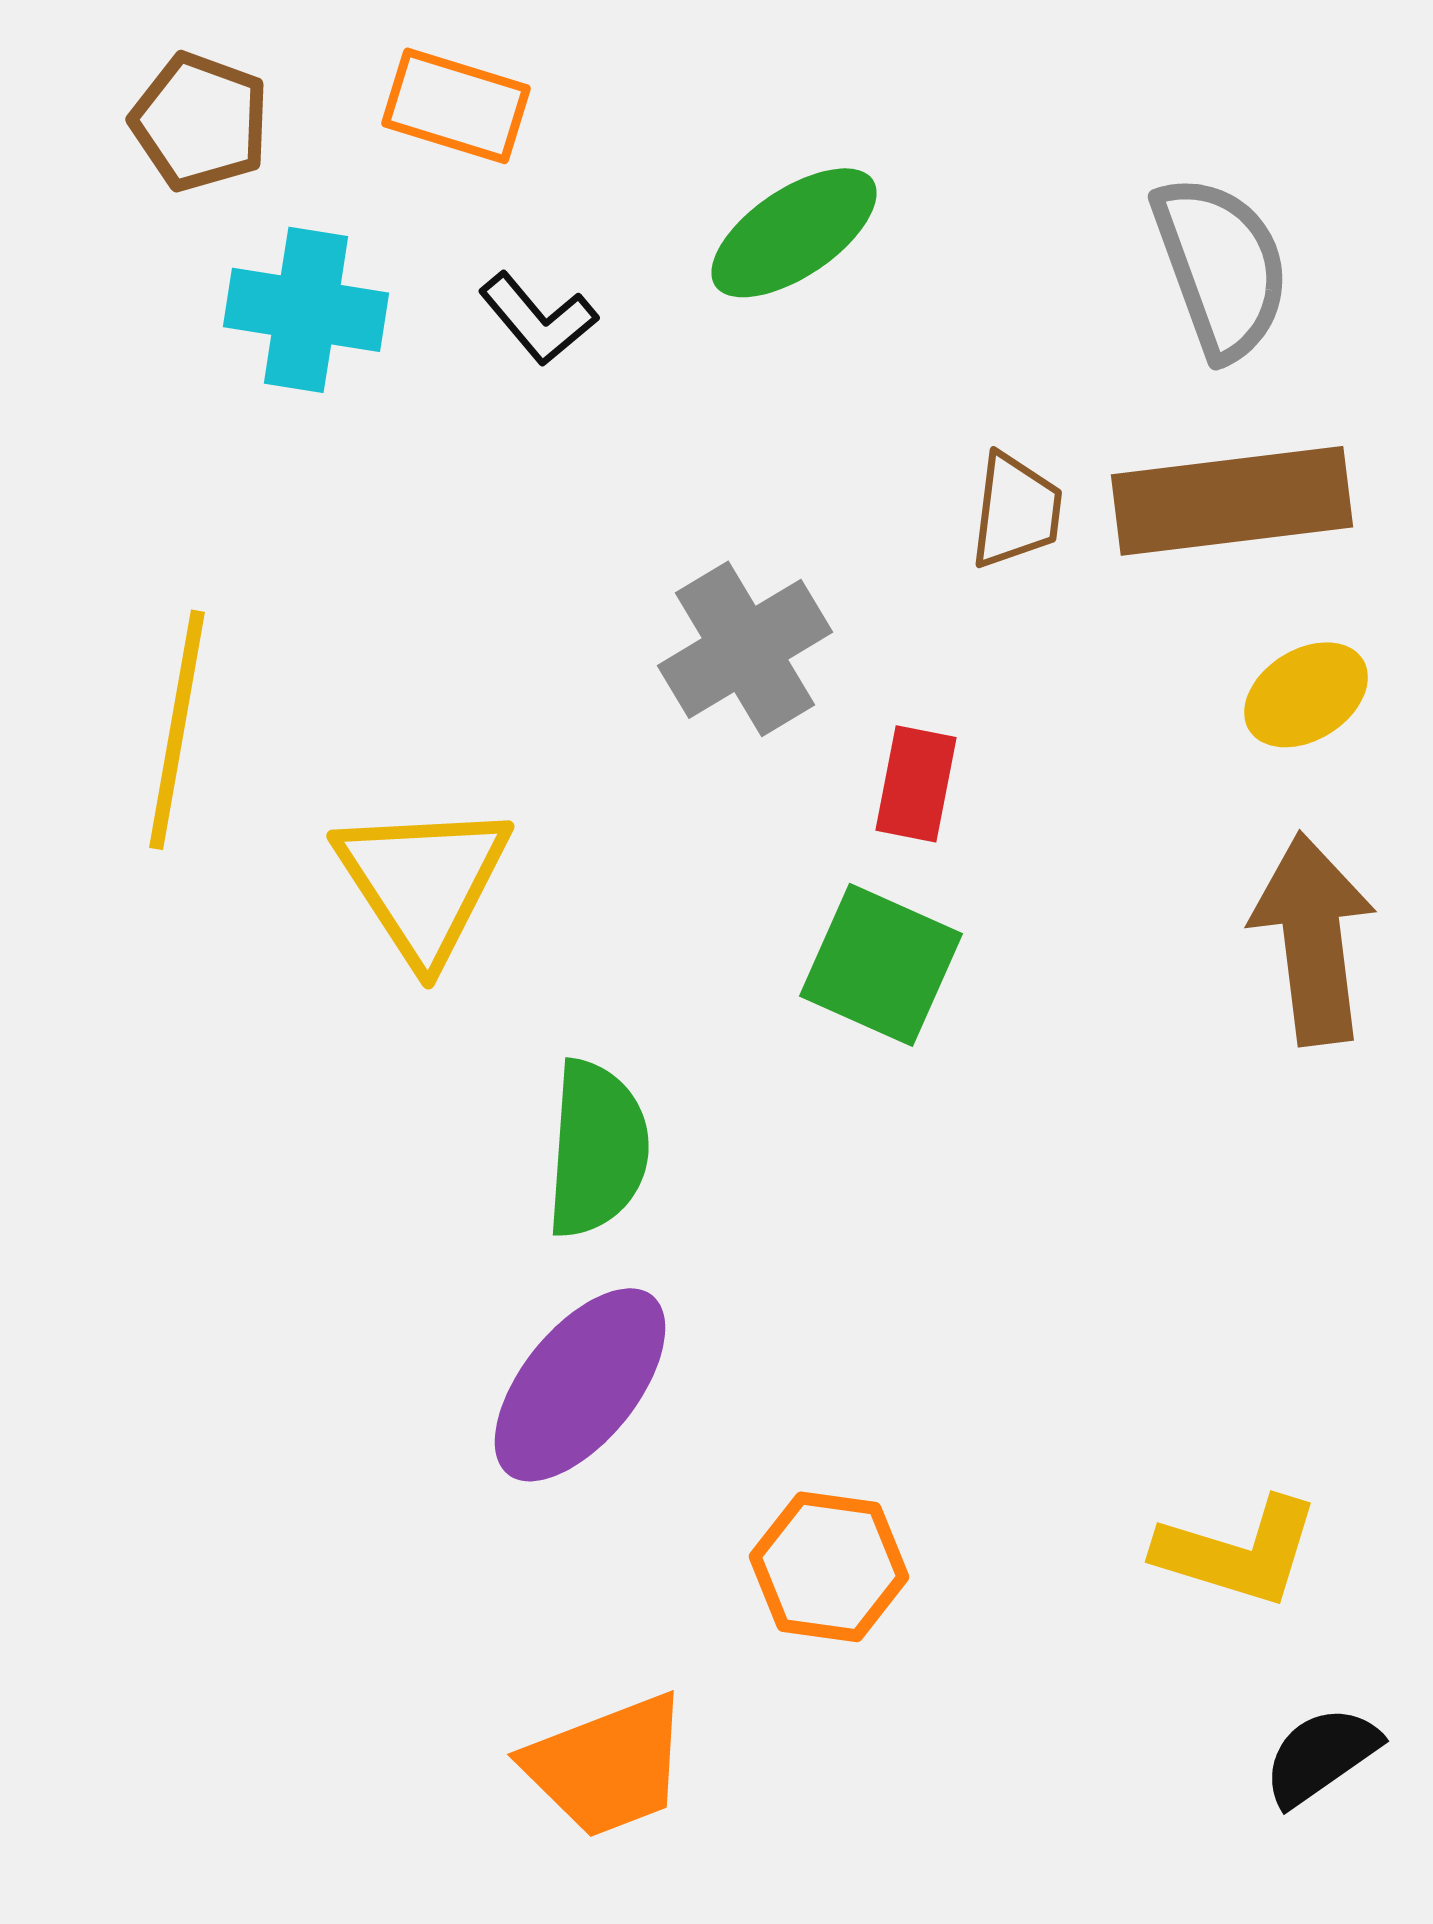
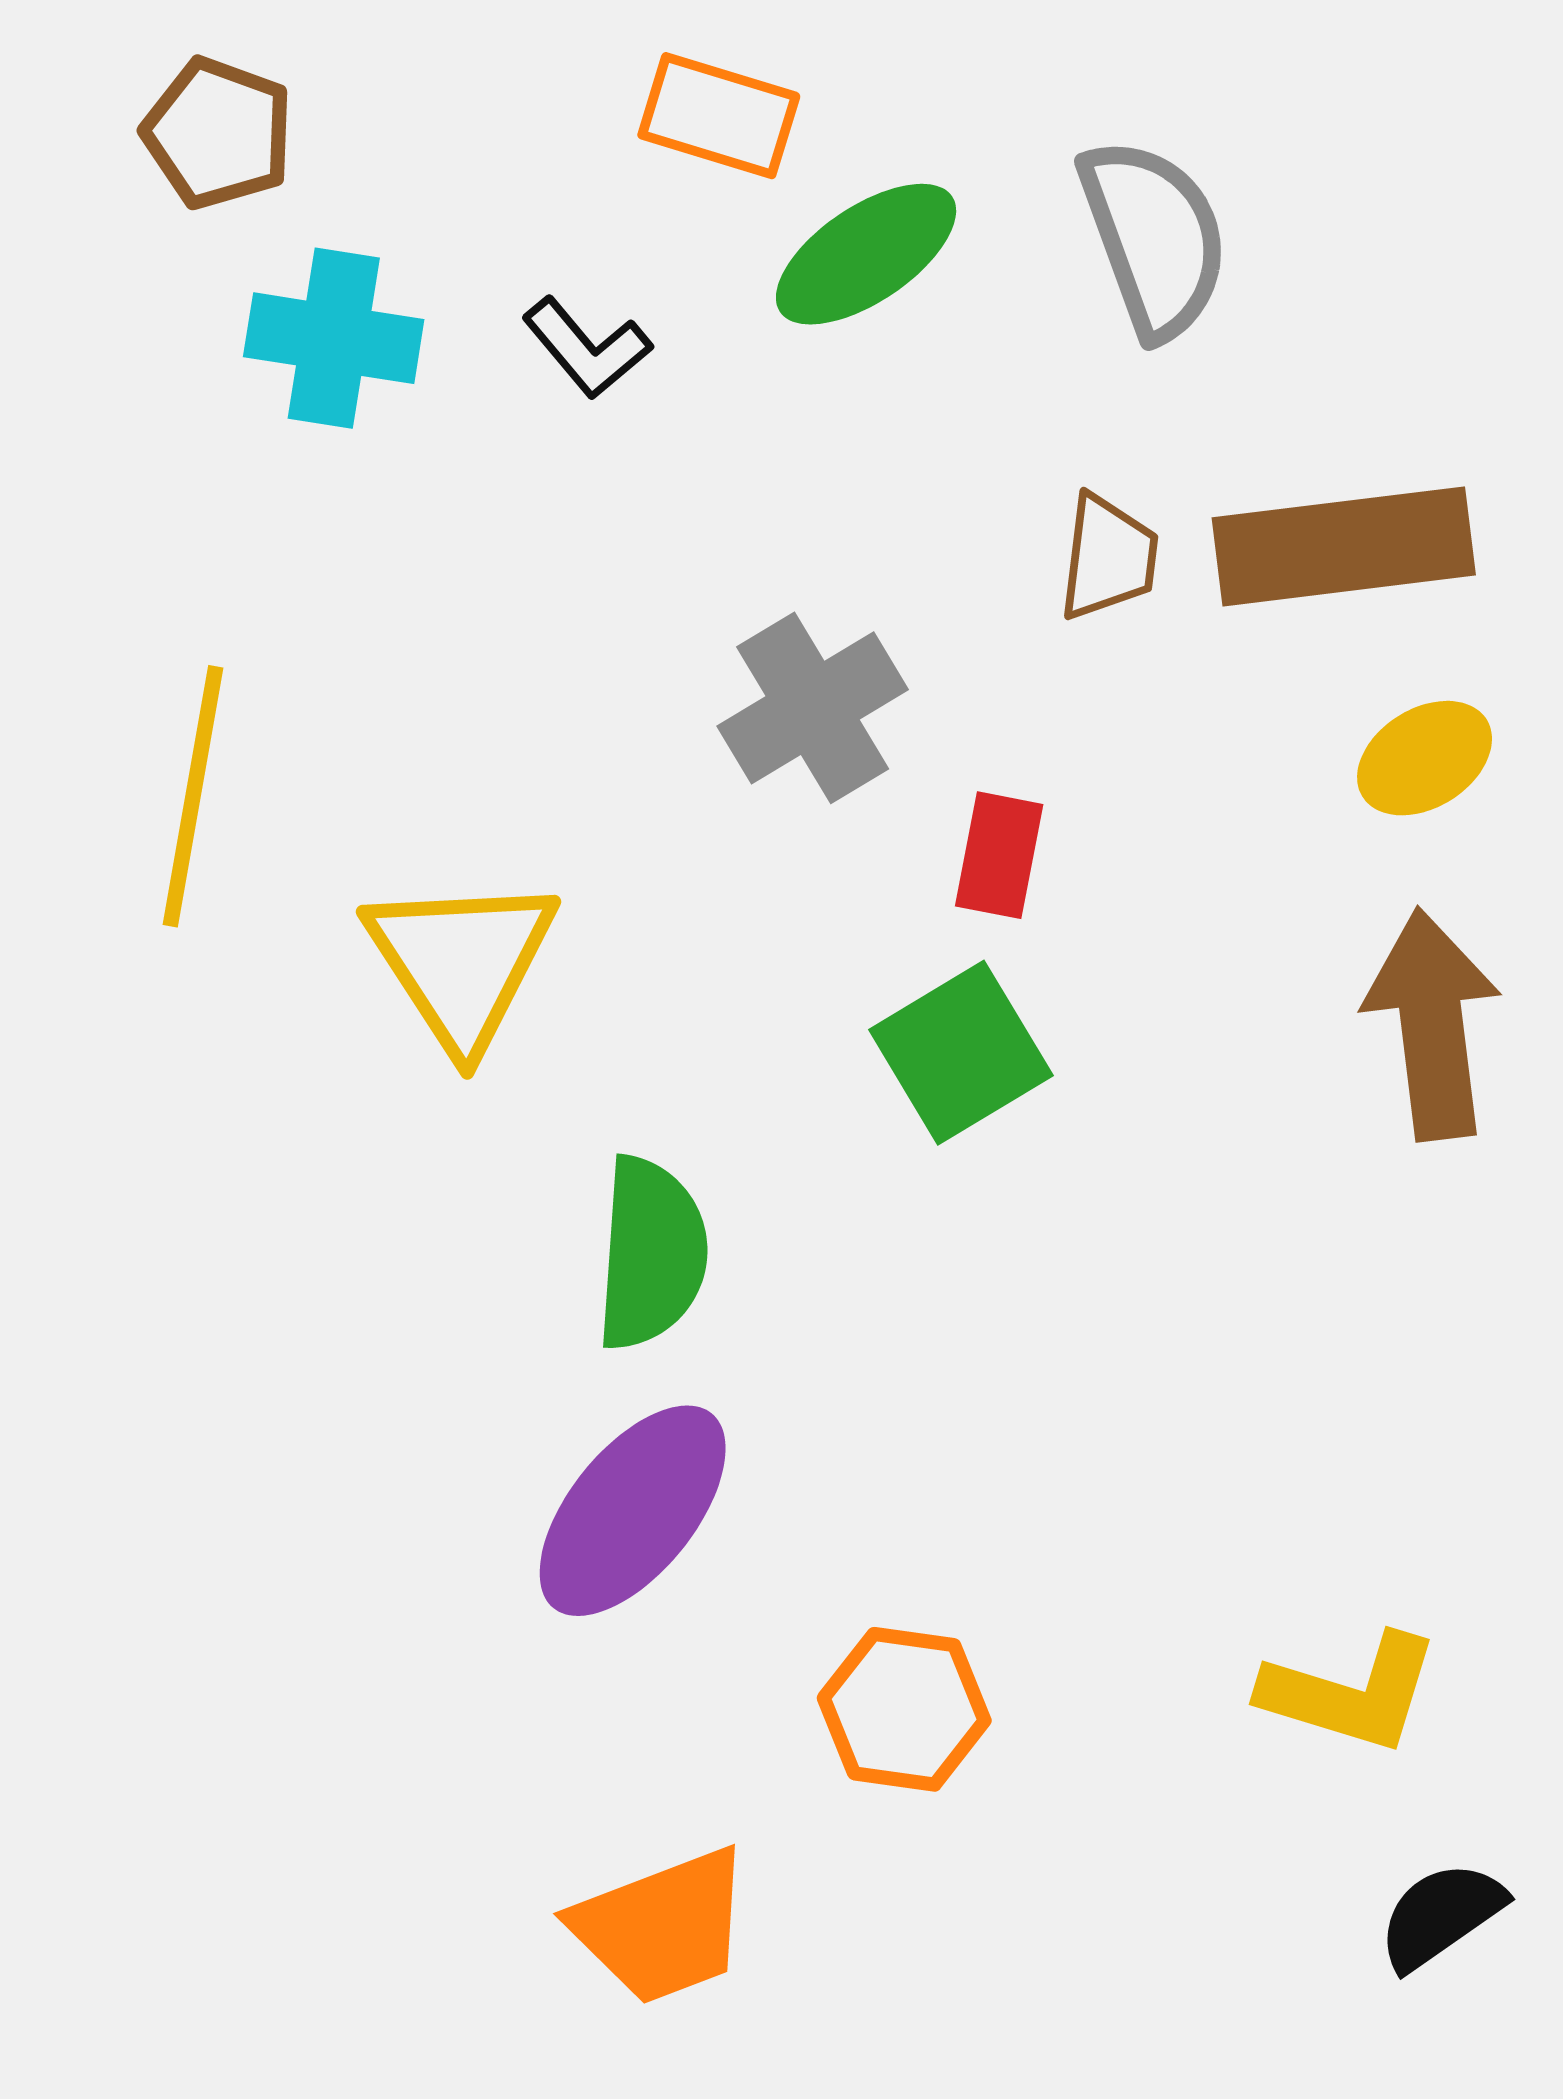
orange rectangle: (456, 106) -> (719, 116), moved
gray semicircle: (1221, 267) -> (1154, 238), moved
green square: (881, 965) -> (961, 1053), turned 35

